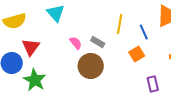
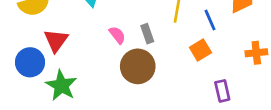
gray rectangle: (98, 42) -> (147, 34), turned 40

